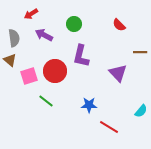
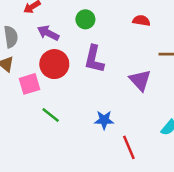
red semicircle: (119, 25) -> (141, 21), turned 144
red circle: (55, 71) -> (54, 64), moved
red line: (109, 127) -> (129, 147), turned 36

